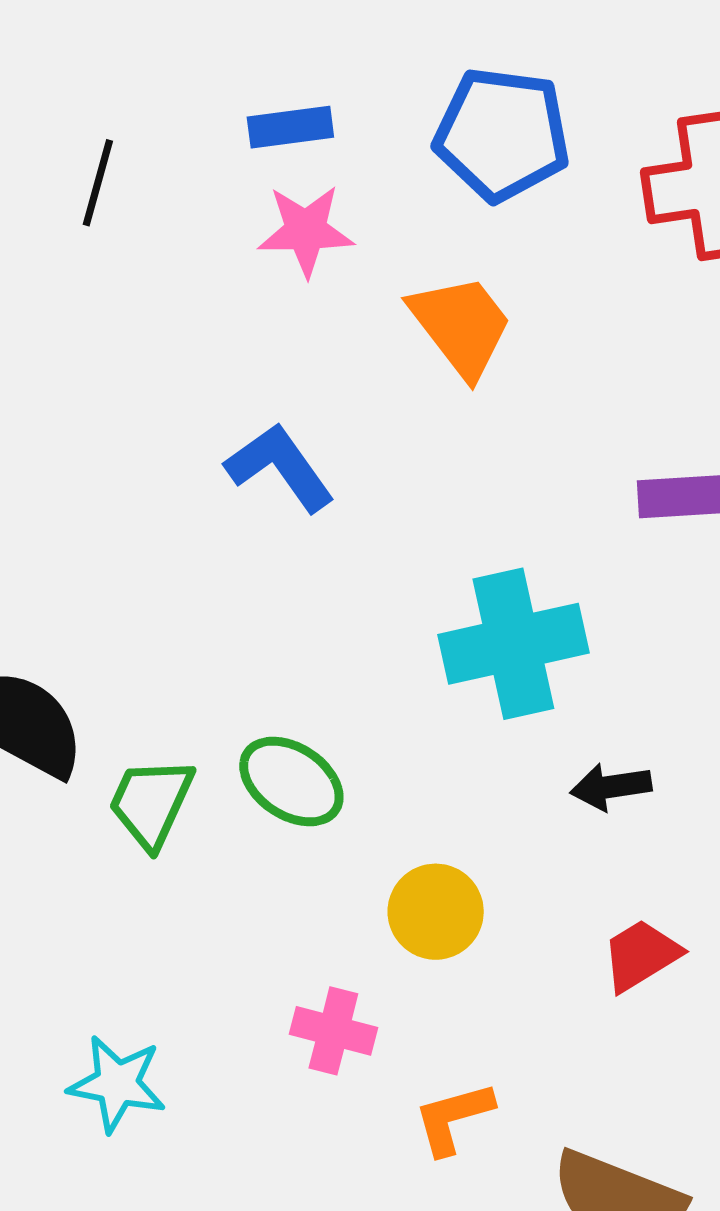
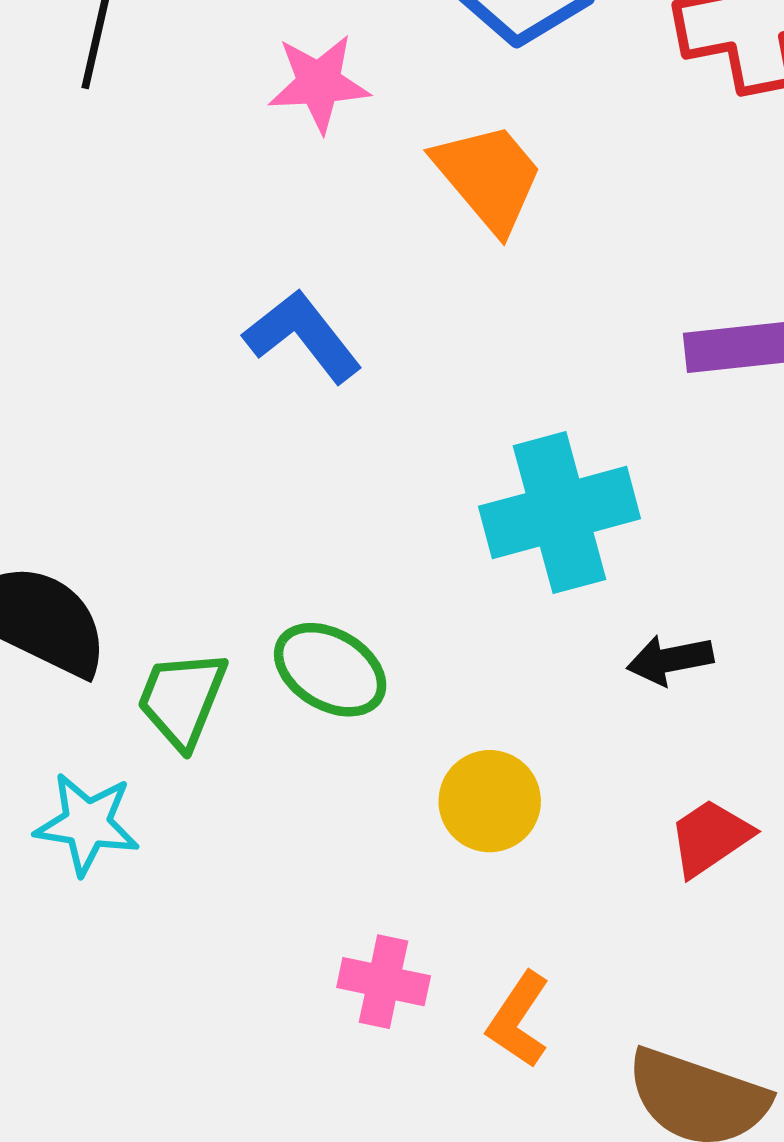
pink cross: (333, 1031) -> (384, 982), moved
cyan star: (117, 1084) -> (87, 824), moved
orange L-shape: (453, 1118) -> (519, 1020), turned -38

